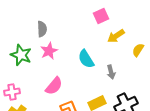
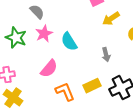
gray semicircle: (42, 29) -> (37, 12), turned -42
cyan semicircle: (86, 59) -> (69, 42), moved

